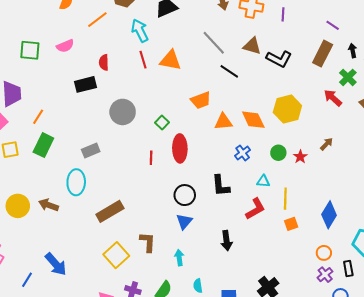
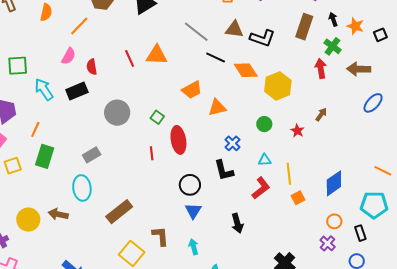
cyan arrow: (140, 31) -> (44, 89), moved
pink semicircle: (65, 46) -> (69, 56), moved, turned -30
red arrow: (333, 98) -> (321, 68), turned 48
orange diamond: (253, 120) -> (246, 70), moved
blue cross: (243, 153) -> (232, 143), moved
green circle: (278, 153) -> (264, 124), moved
blue diamond: (329, 215) -> (334, 183), turned 32
purple cross: (325, 275) -> (328, 243), moved

